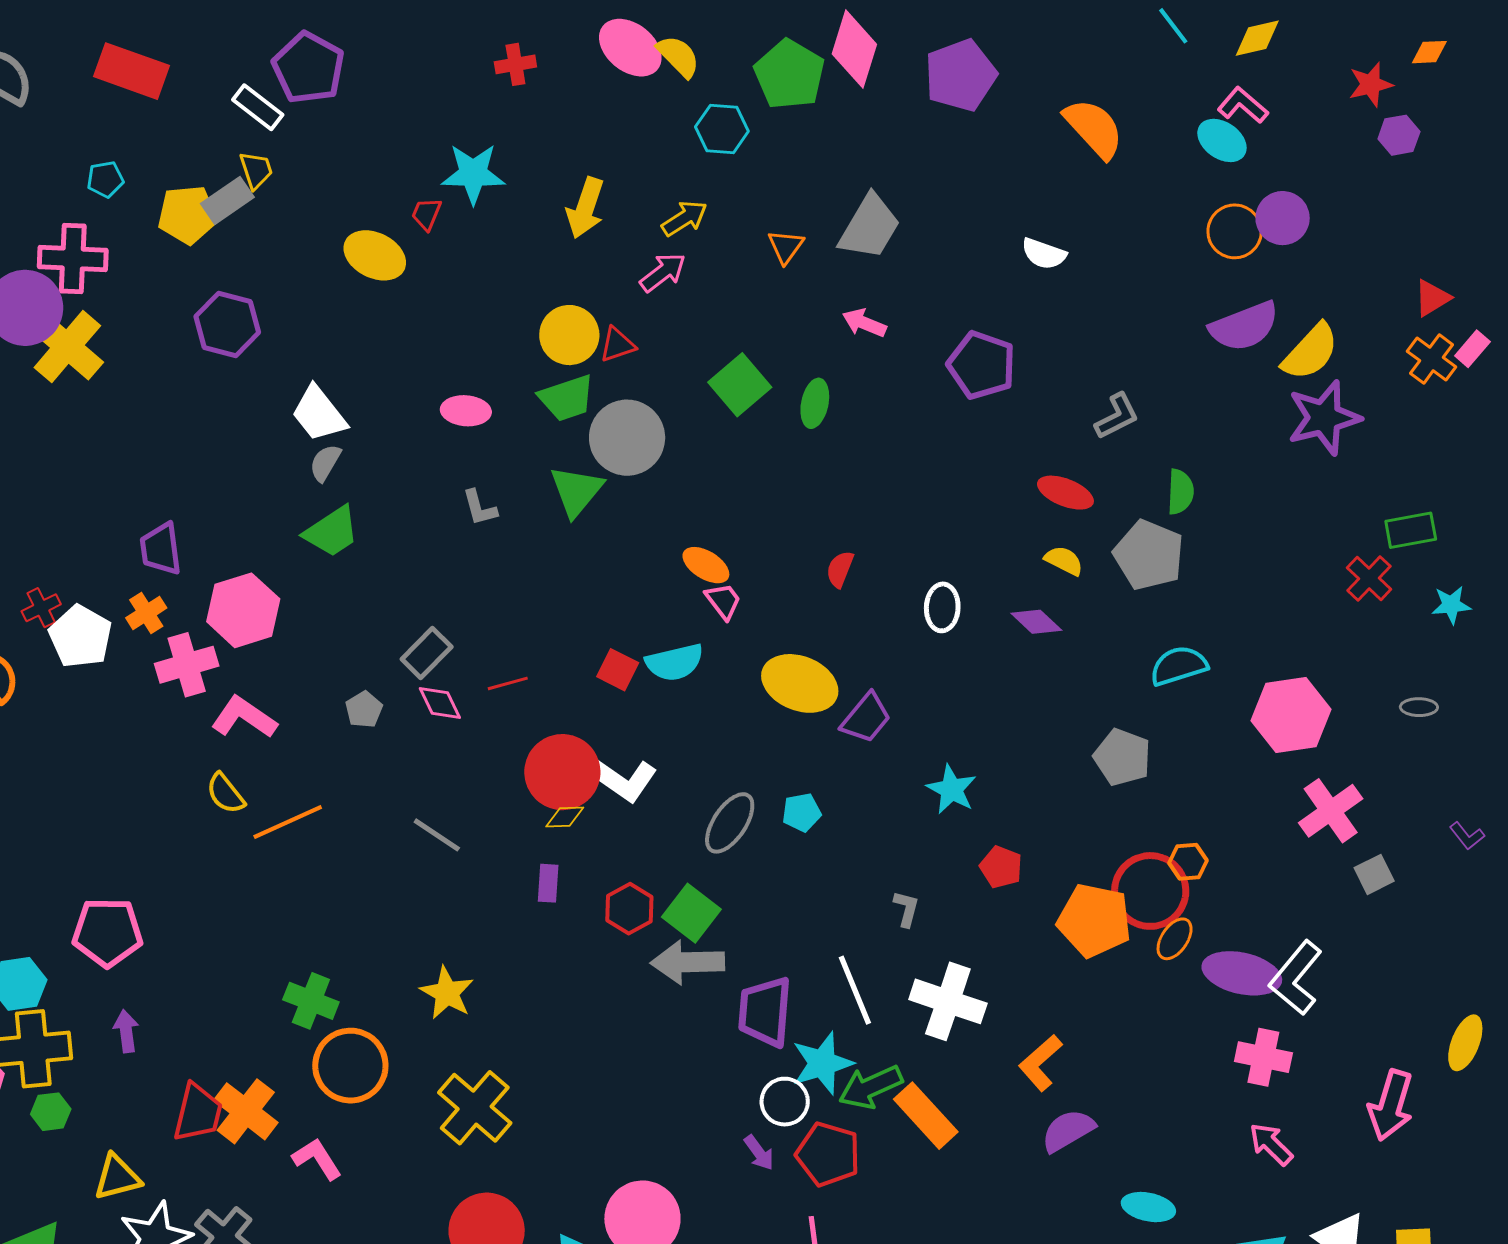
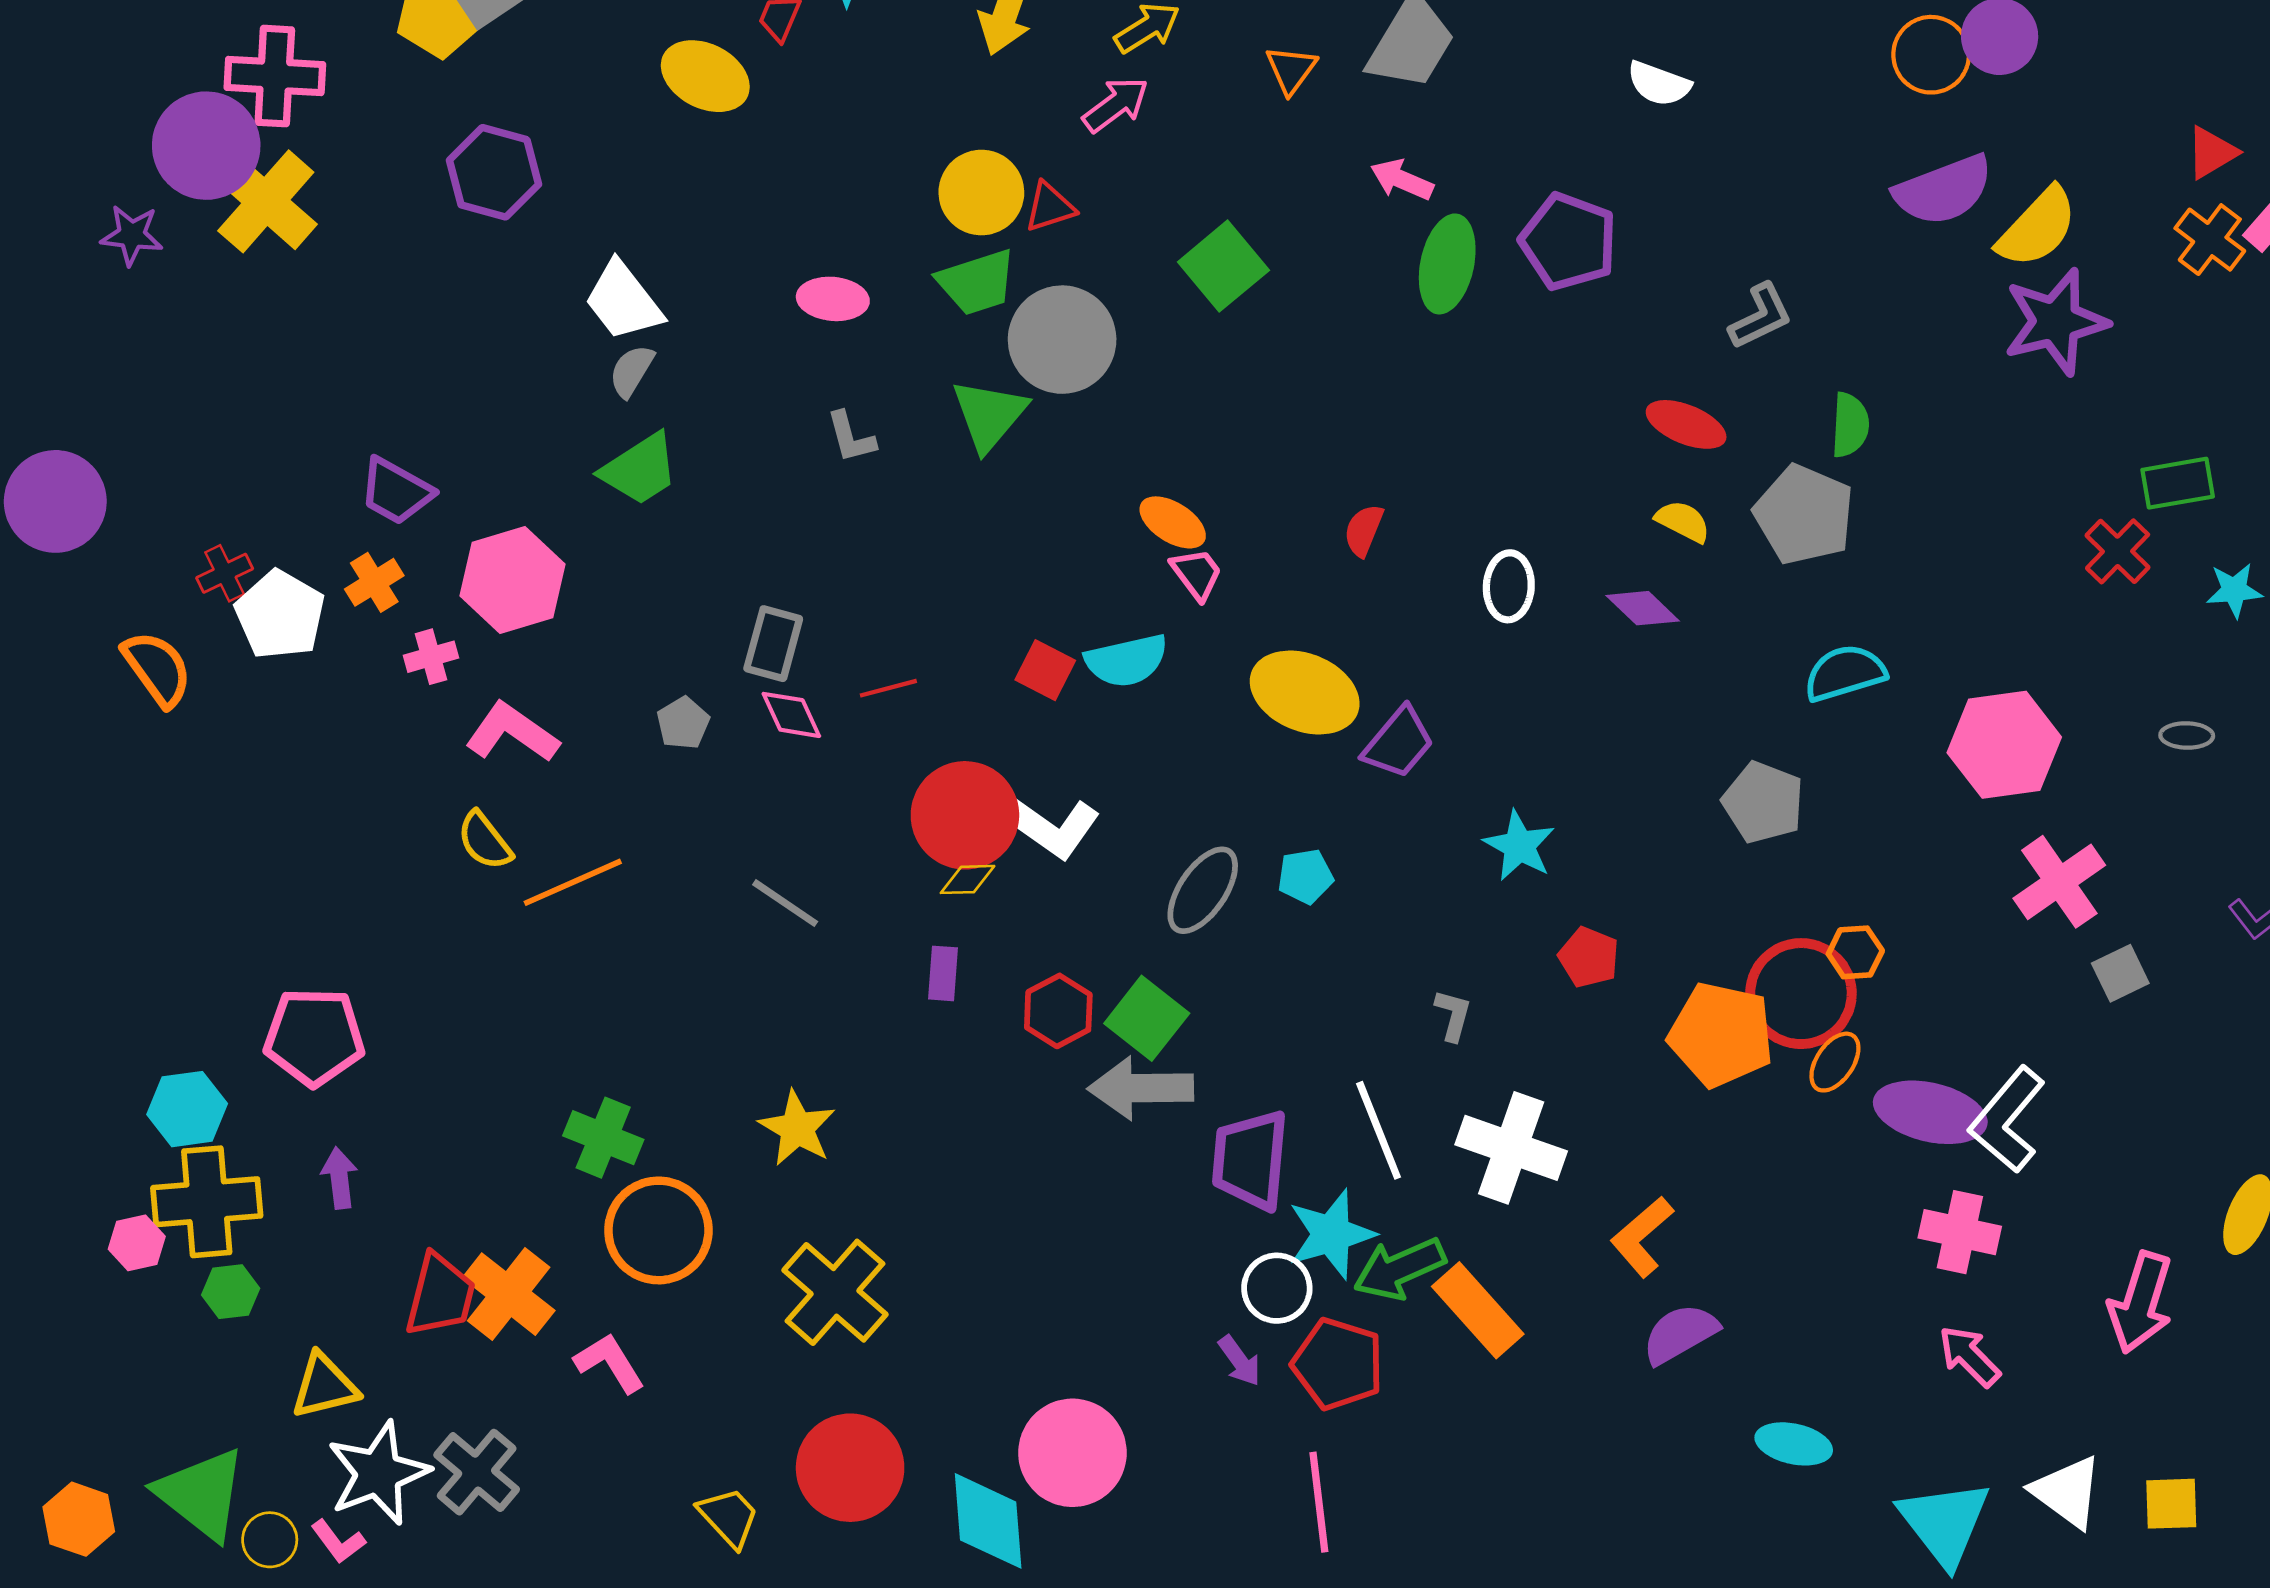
green ellipse: (815, 403) -> (1447, 264), moved, size x1.4
purple trapezoid: (161, 549) -> (396, 491), turned -54
gray rectangle: (427, 653) -> (773, 644), turned -30
pink cross: (187, 665) -> (431, 657), size x0.6

